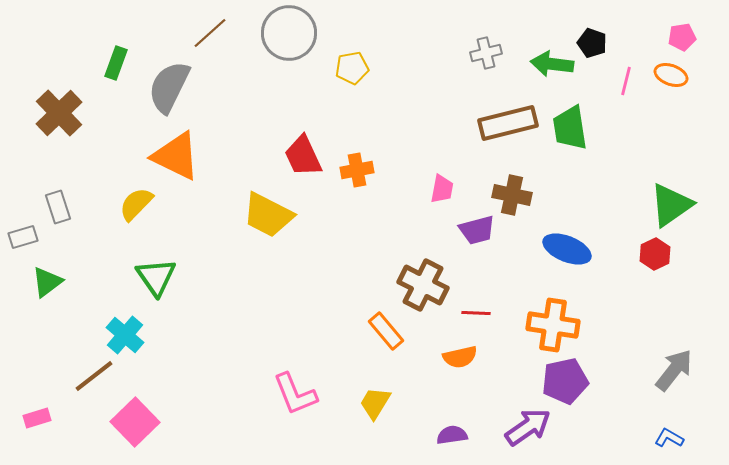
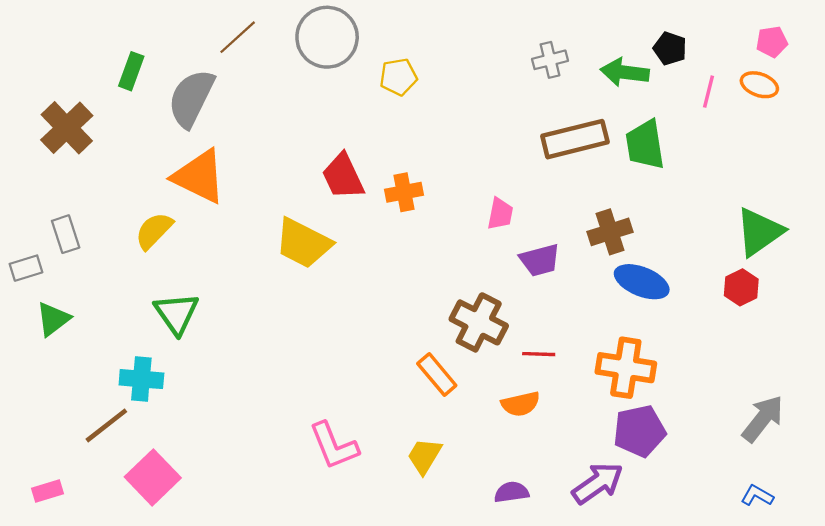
brown cross: (512, 195) -> (610, 232), moved, turned -30
cyan cross: (125, 335) -> (141, 379), turned -36
pink rectangle: (37, 418) -> (47, 491), moved

